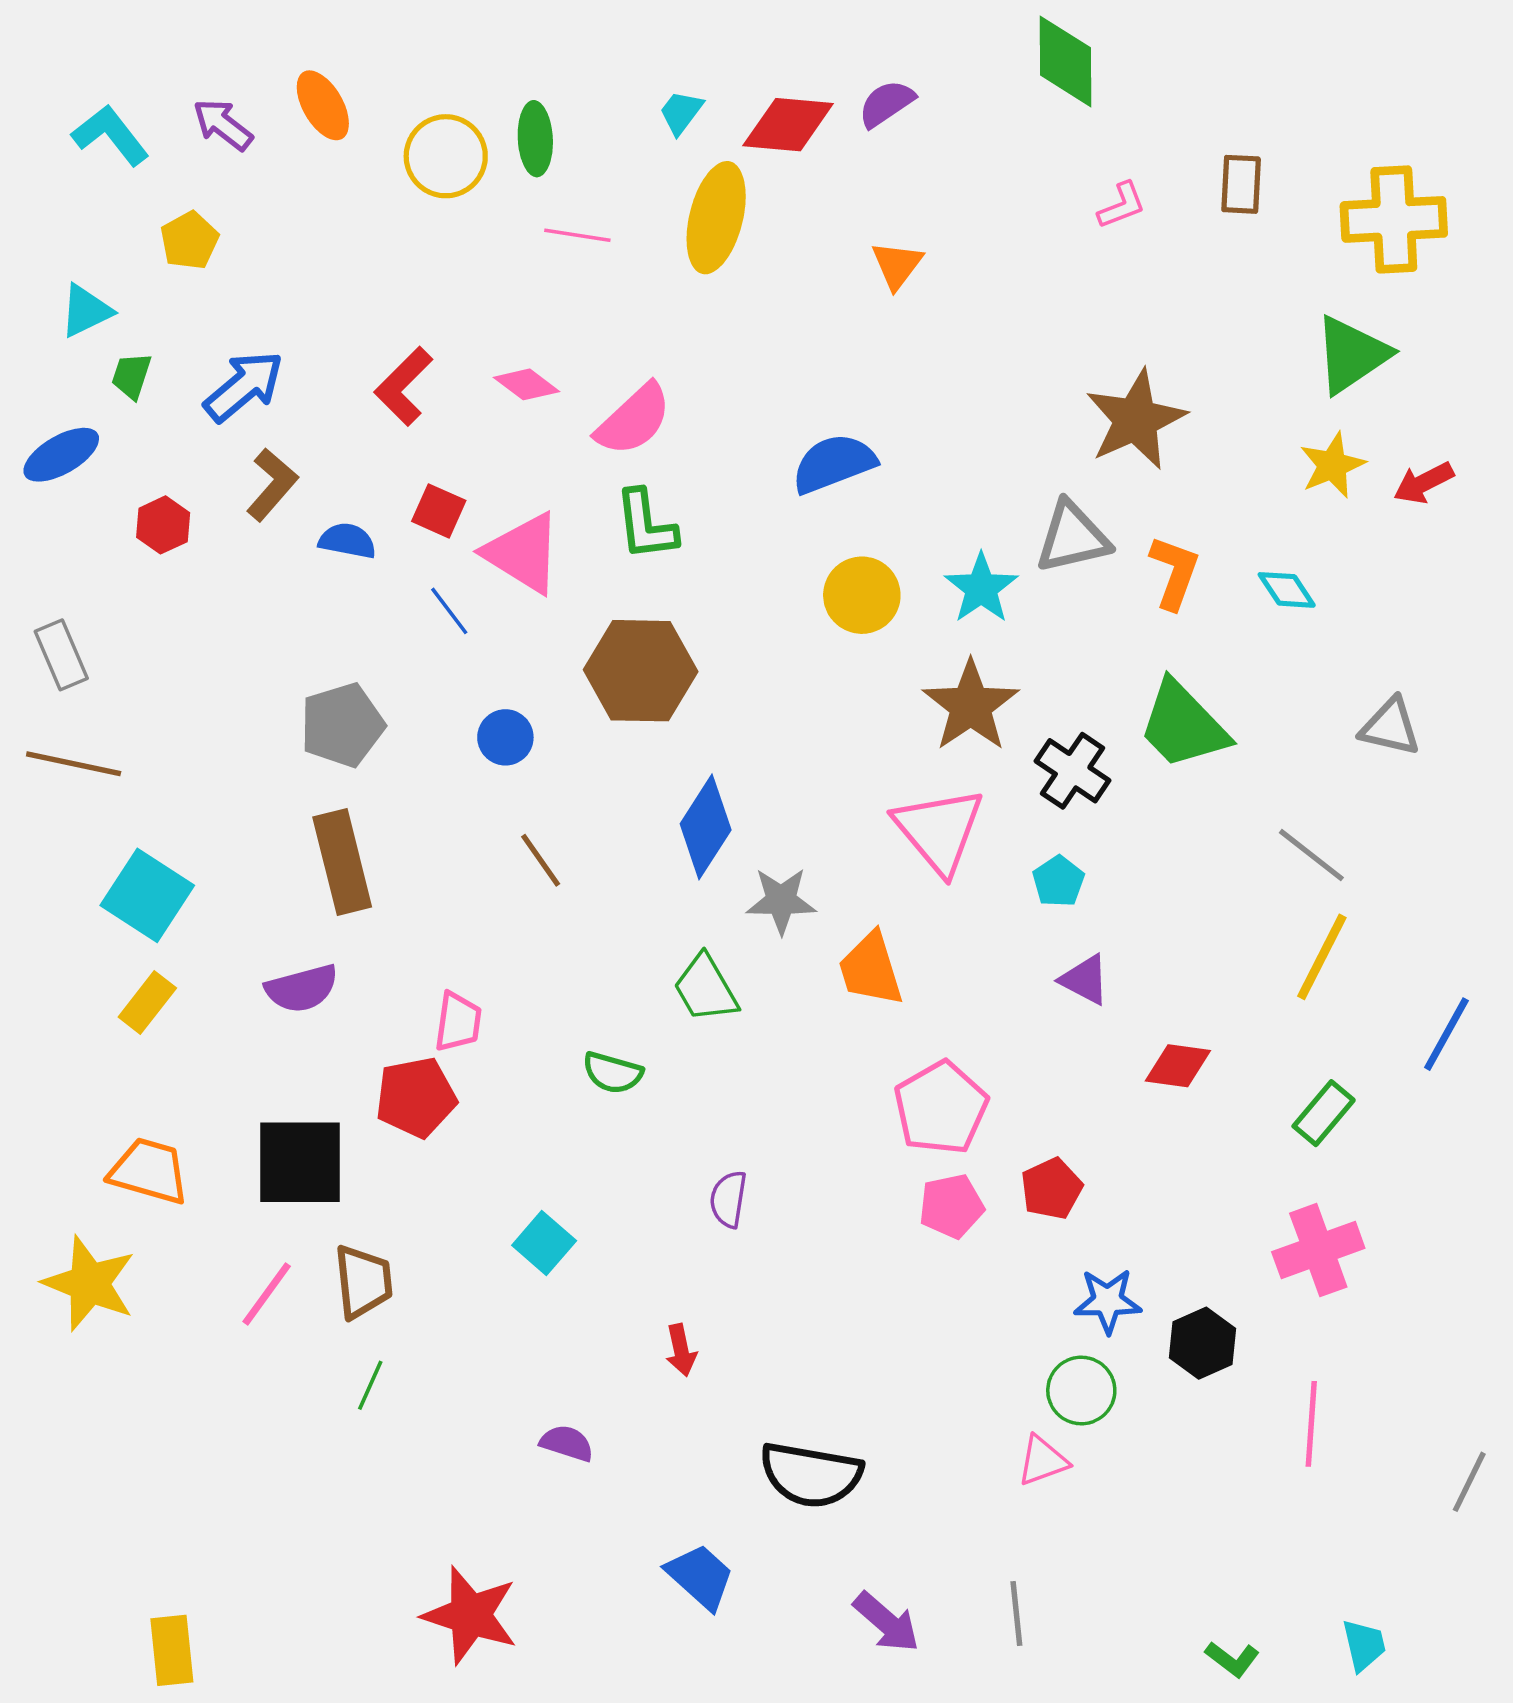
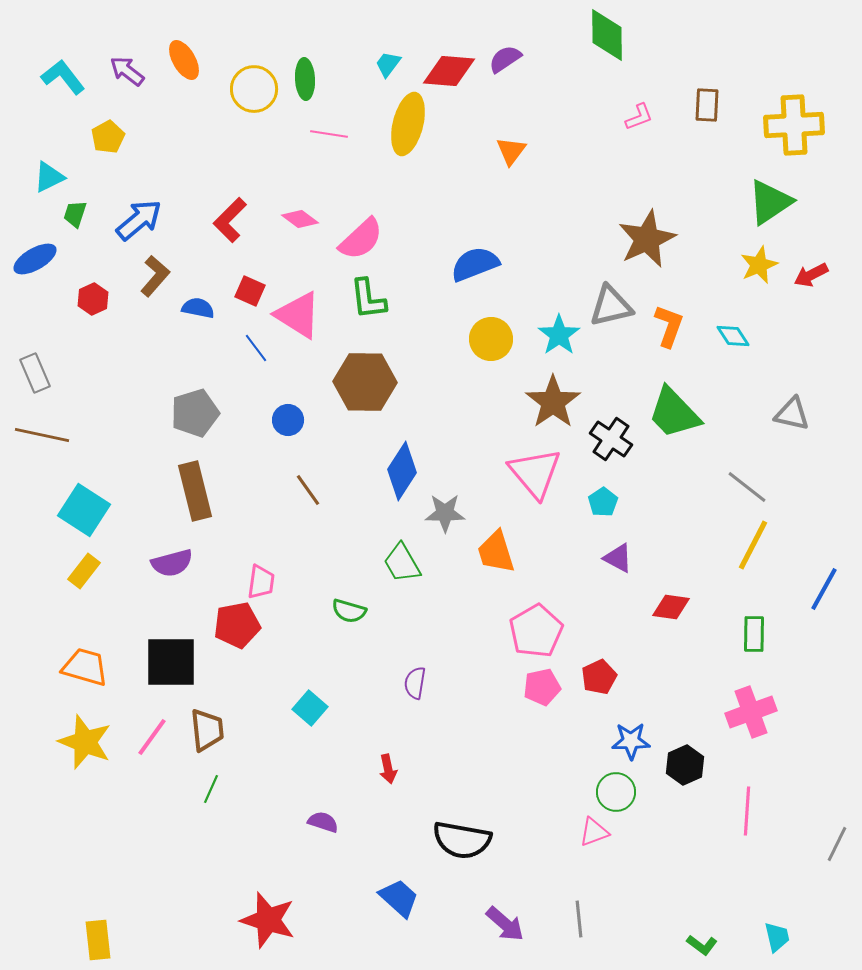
green rectangle: (1324, 1113) -> (754, 634), turned -39
yellow star: (89, 1283) -> (85, 742), moved

